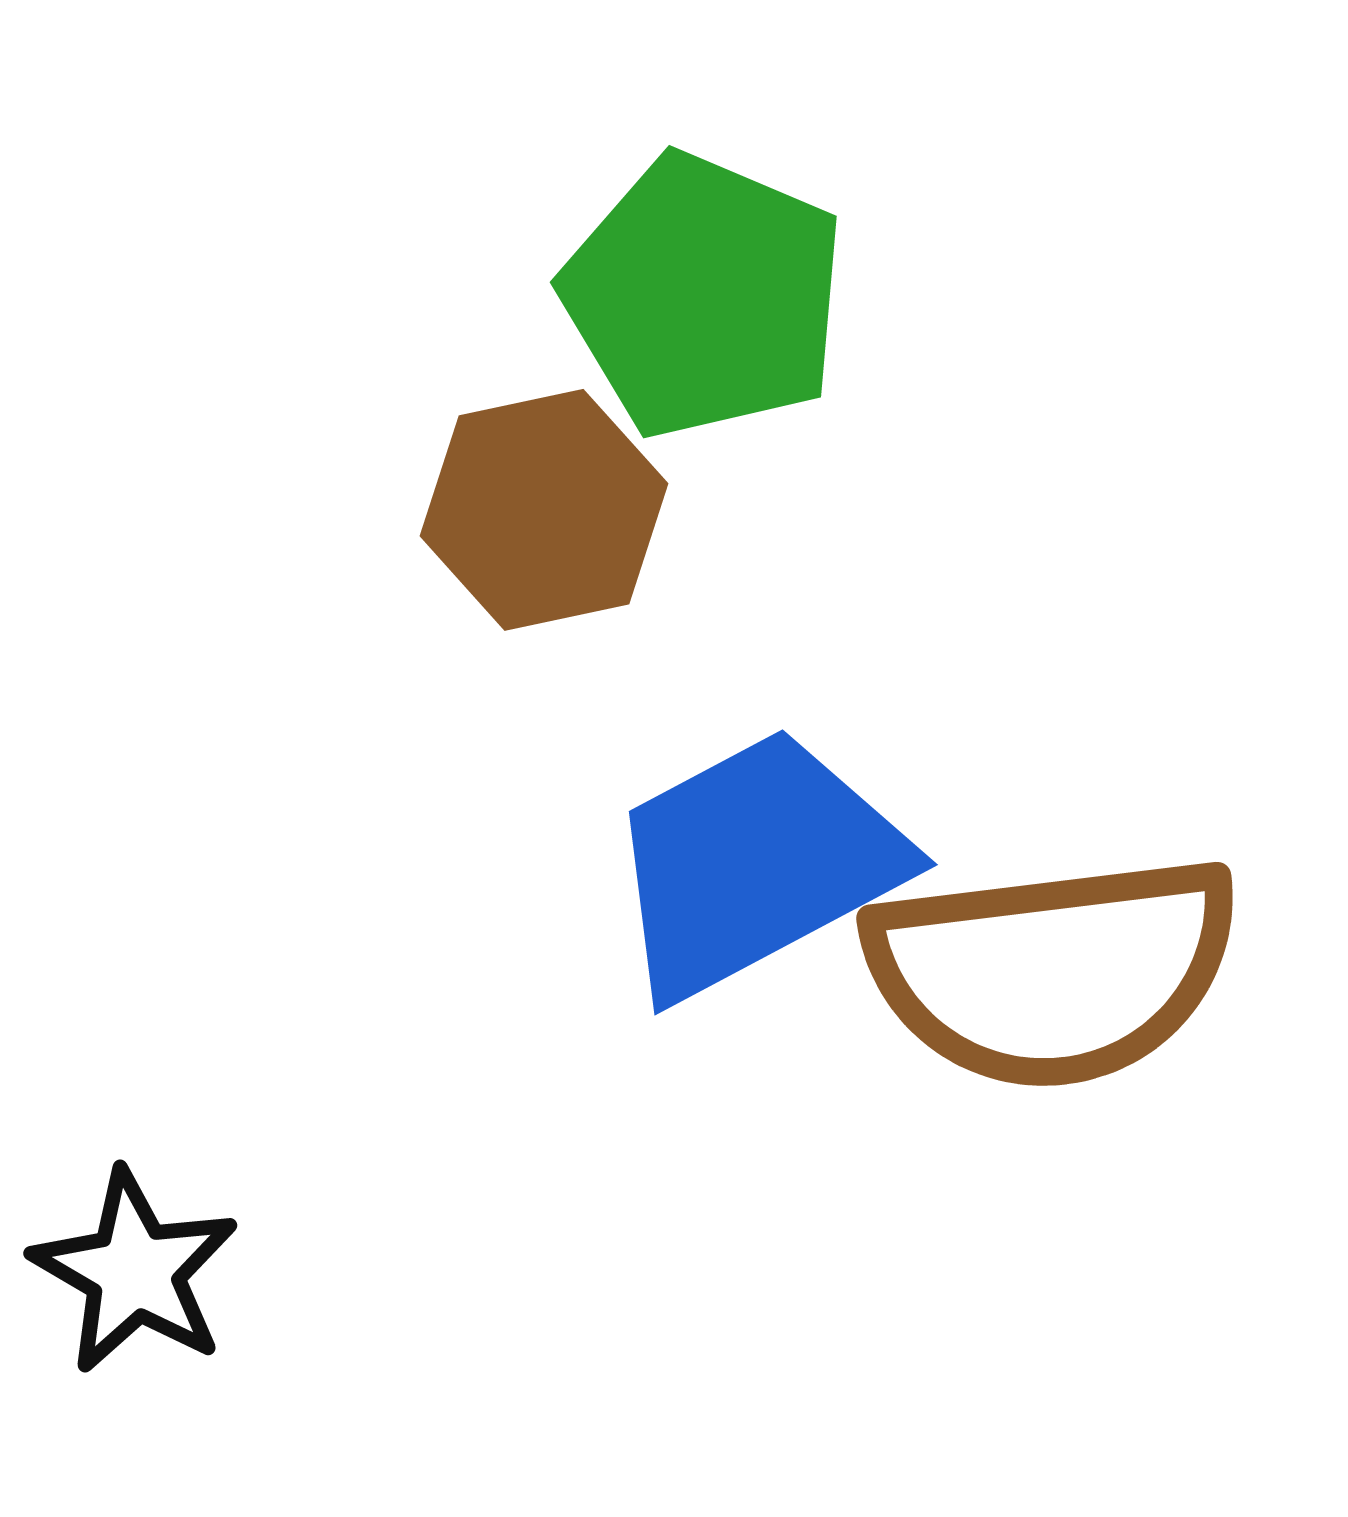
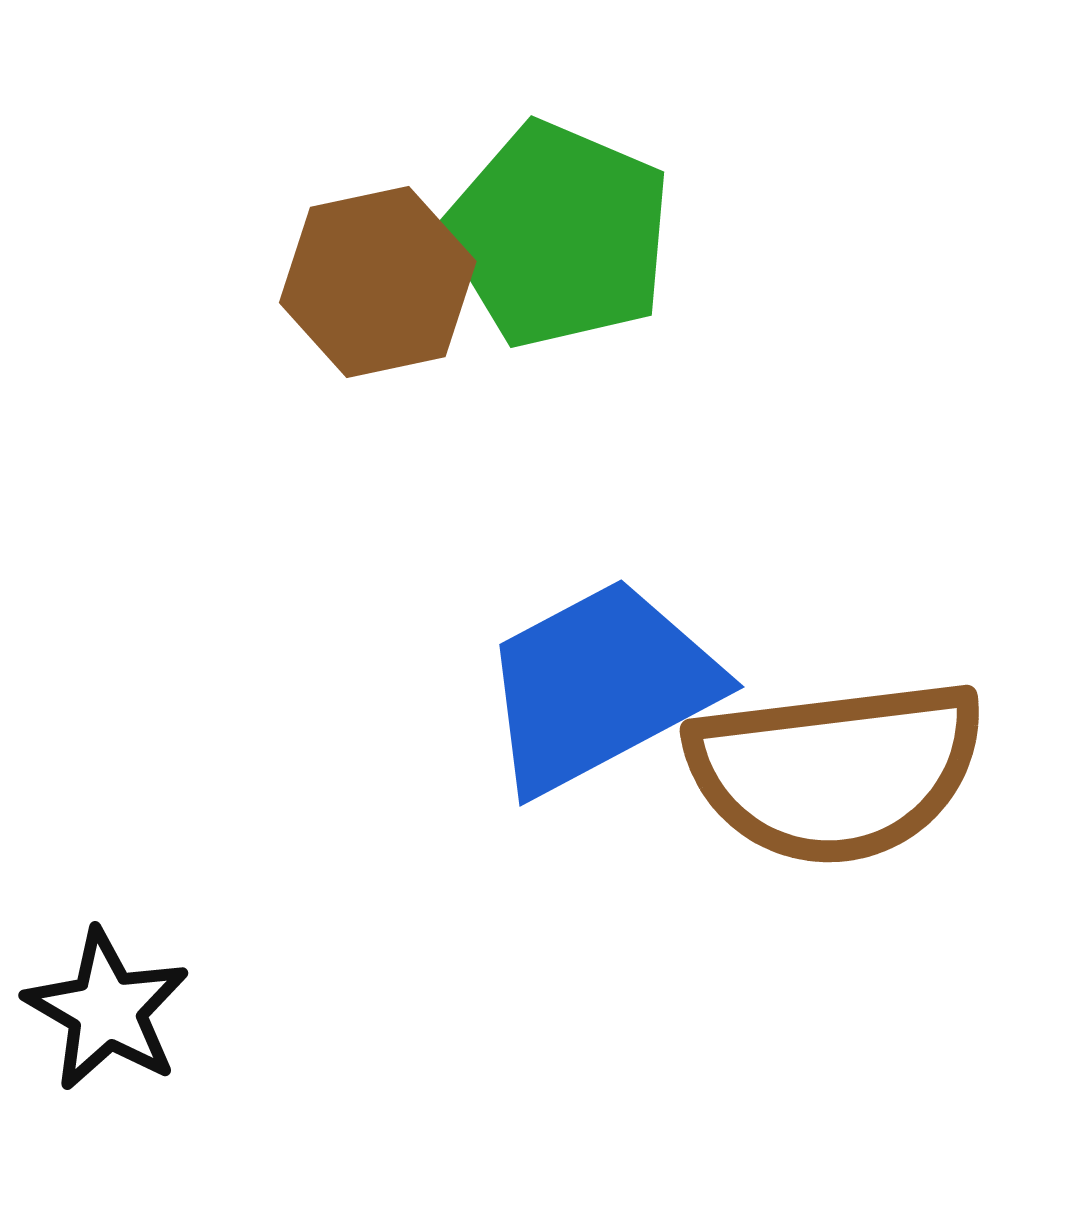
brown hexagon: (544, 510) -> (378, 282), moved

